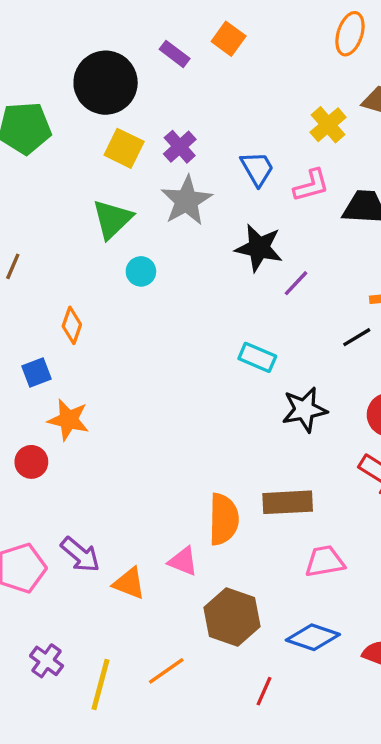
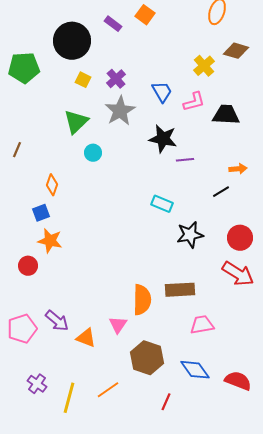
yellow square: (124, 148) -> (83, 80), size x0.7
purple line: (296, 283) -> (185, 160), turned 42
blue square: (36, 373) -> (41, 213), moved
pink triangle: (183, 561) -> (118, 325), turned 42
blue diamond: (313, 637) -> (195, 370), turned 36

